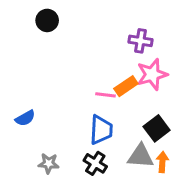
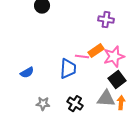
pink star: (152, 74) -> (114, 57), moved
blue trapezoid: (101, 130) -> (68, 69), moved

